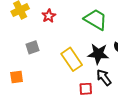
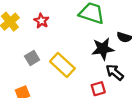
yellow rectangle: (72, 59) -> (62, 65), moved

